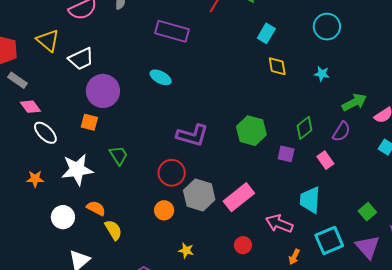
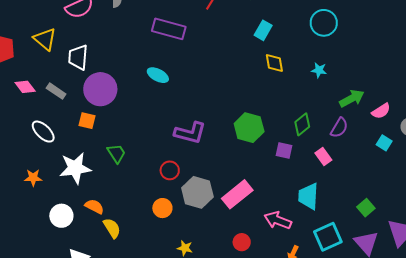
white trapezoid: (81, 59) -> (78, 57), turned 120
gray rectangle: (17, 80) -> (56, 91), moved
pink diamond: (30, 107) -> (25, 87), moved
red circle: (172, 173) -> (170, 170), size x0.7

